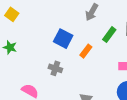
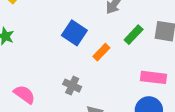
gray cross: (55, 68) -> (72, 86), moved

